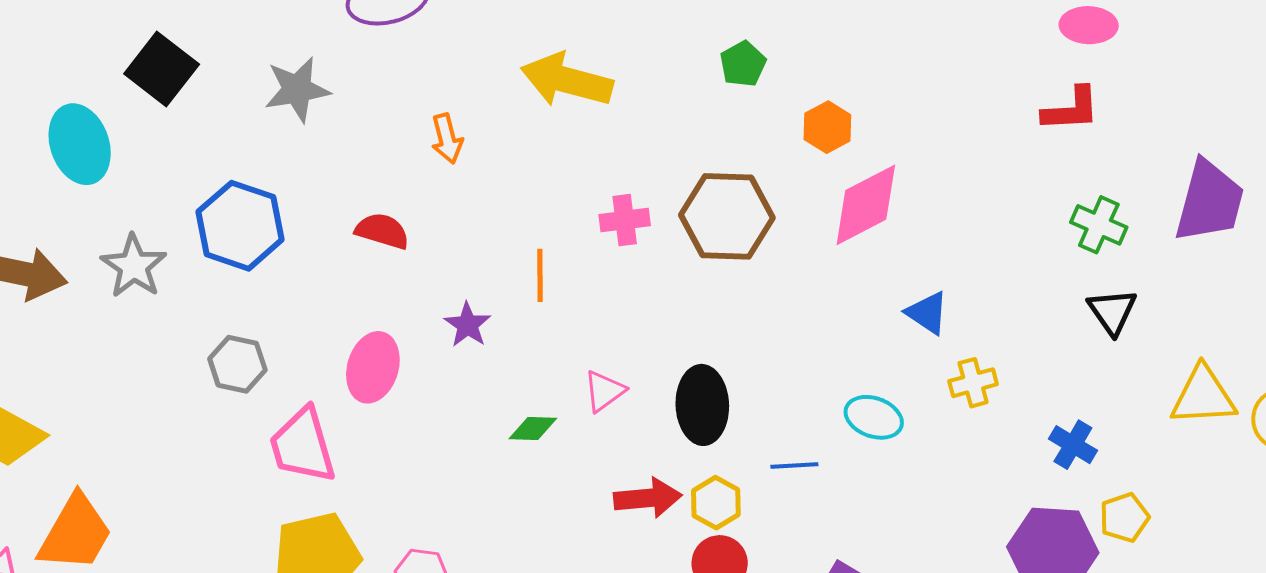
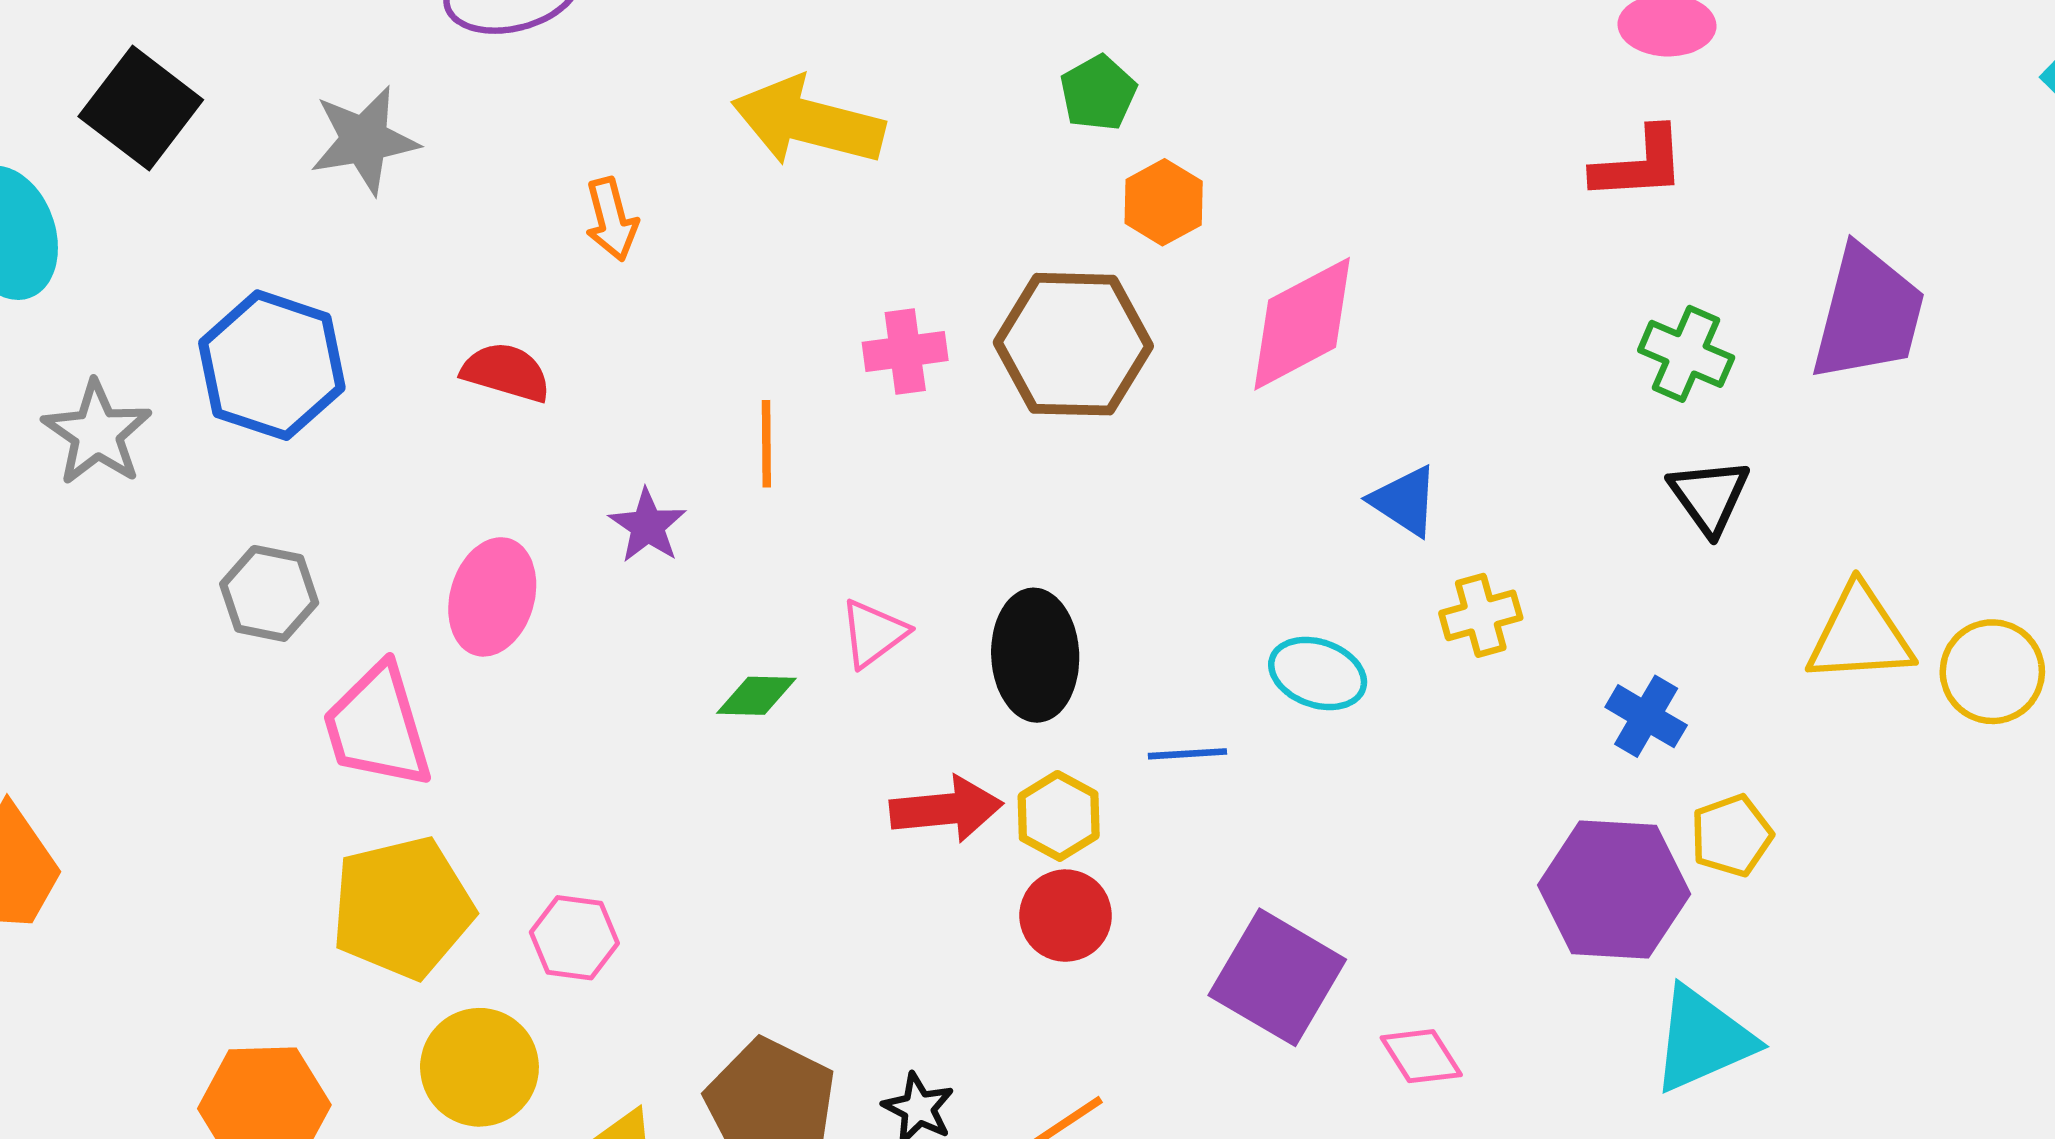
orange hexagon: (827, 127) -> (1164, 202), moved

